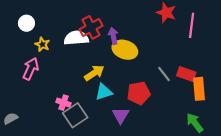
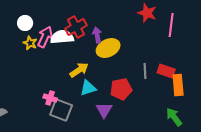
white circle: (26, 23) -> (25, 23), moved
yellow ellipse: (125, 50) -> (108, 48), turned -45
pink arrow: (31, 69) -> (45, 37), moved
gray line: (164, 74) -> (145, 71), turned 35
gray square: (75, 115) -> (61, 110), turned -35

